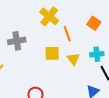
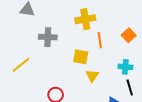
yellow cross: (49, 16) -> (85, 19), turned 30
yellow triangle: (73, 59) -> (92, 76), moved

